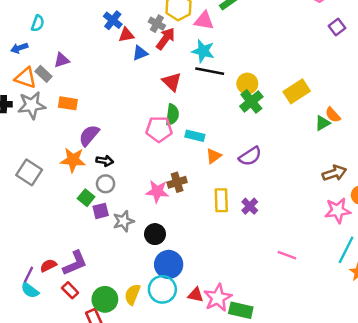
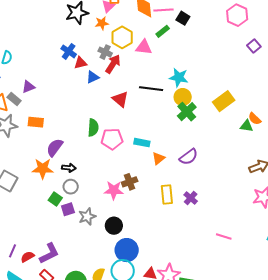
cyan star: (203, 51) -> (179, 77), moved
green semicircle: (172, 115) -> (93, 128), moved
green triangle: (323, 123) -> (247, 126), turned 40
purple line: (29, 275) -> (12, 251), moved

